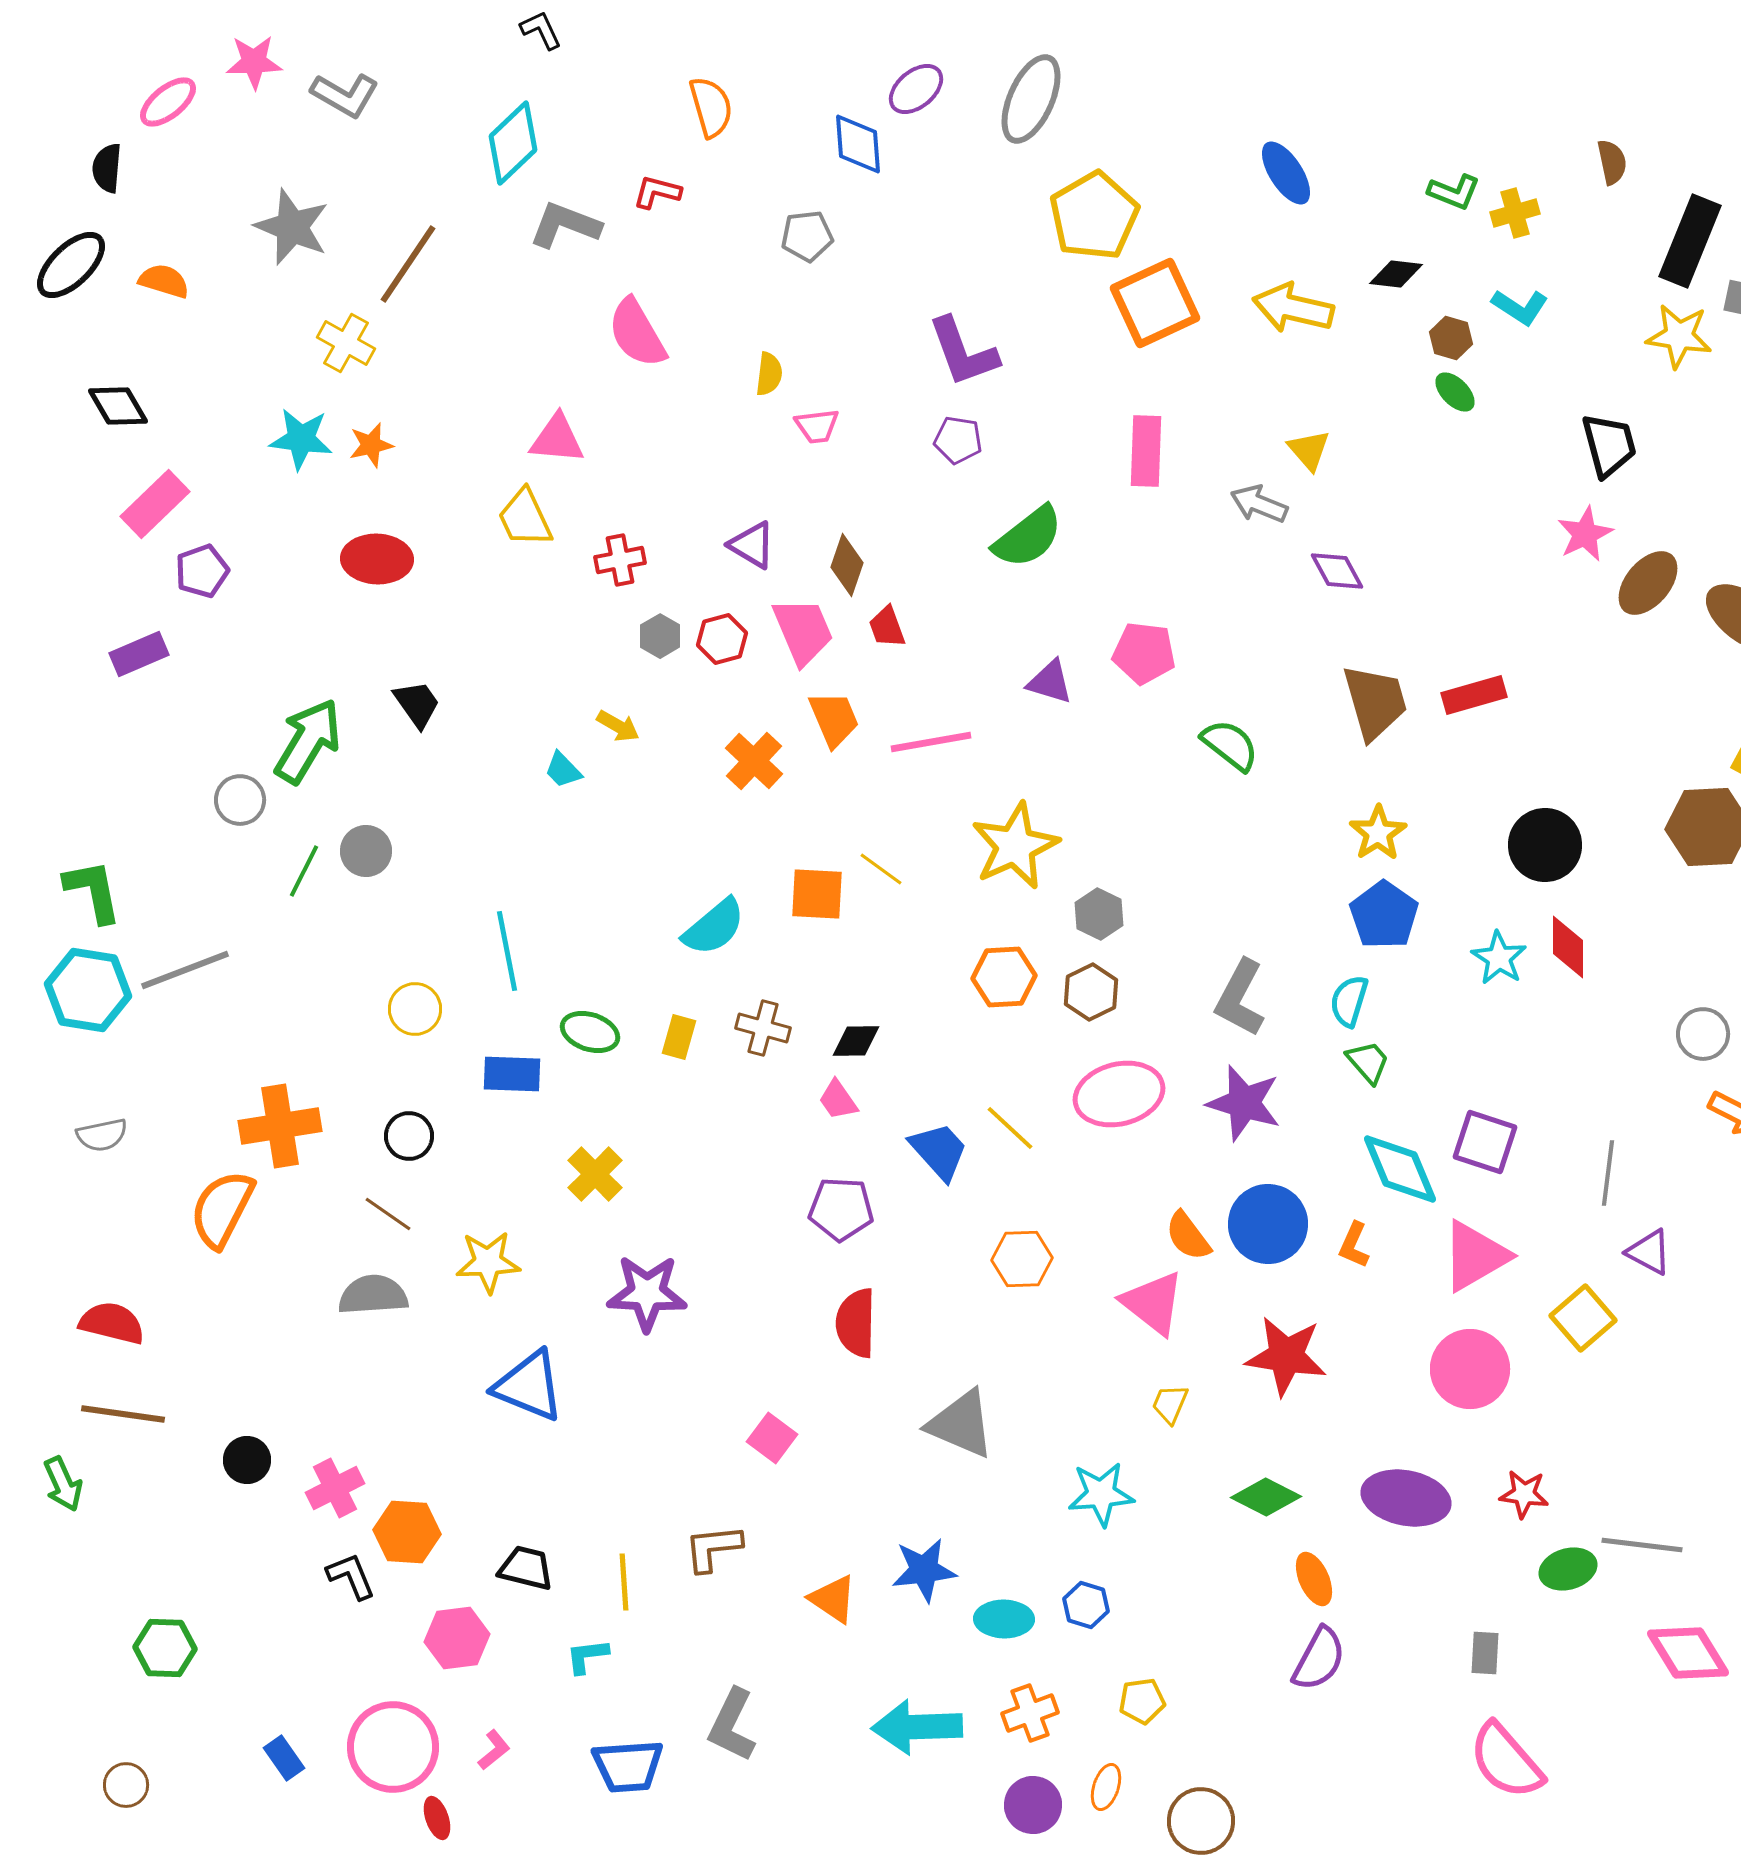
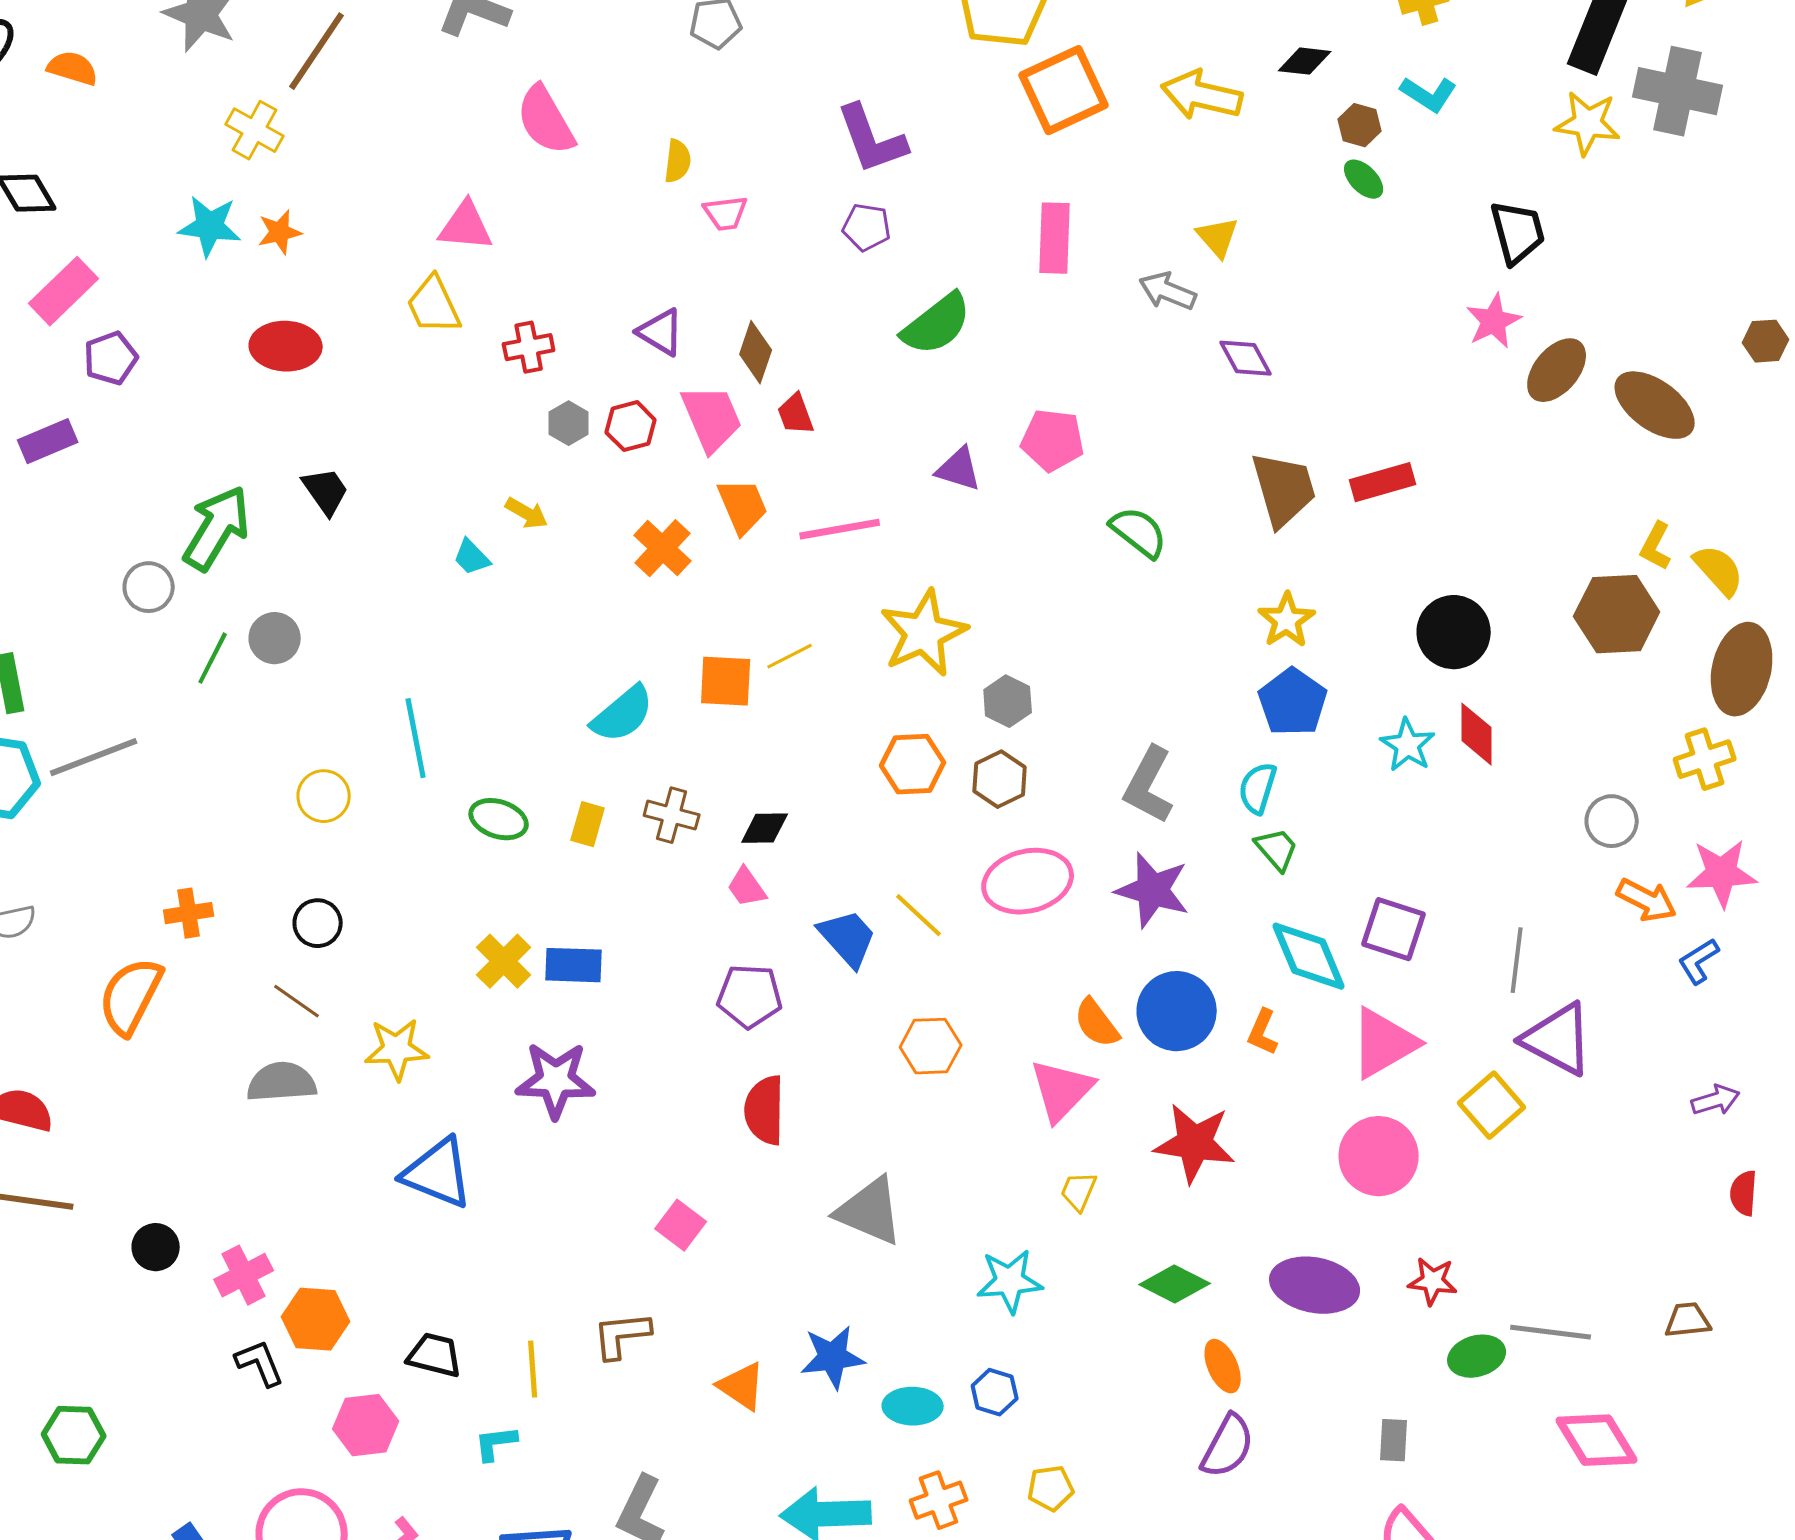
yellow line: (881, 869) -> (790, 656), turned -63
blue rectangle: (512, 1074) -> (574, 965), moved
orange cross: (280, 1126) -> (189, 913), size x0.6
purple triangle: (1649, 1252) -> (1558, 1039), size x1.6
pink triangle: (1153, 1303) -> (1062, 1090), turned 36

